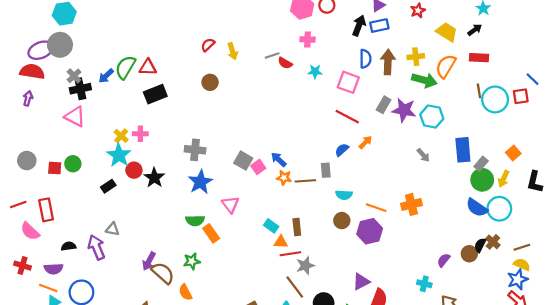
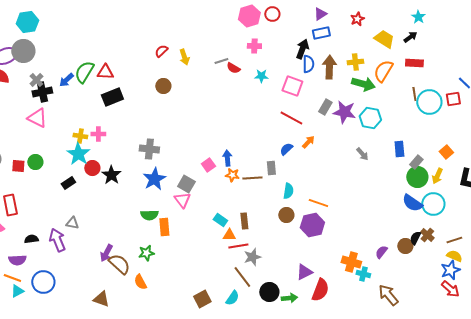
black arrow: (359, 26) -> (302, 49), moved
yellow cross: (121, 136) -> (80, 136), turned -32
blue rectangle: (463, 150) -> (399, 149), size x0.7
blue arrow: (279, 159) -> (227, 158), turned 42
gray square: (243, 161) -> (186, 184), moved
cyan semicircle: (344, 195) -> (288, 191), turned -84
orange cross: (411, 204) -> (351, 262), moved, turned 30
orange rectangle: (211, 233) -> (164, 227), turned 30

